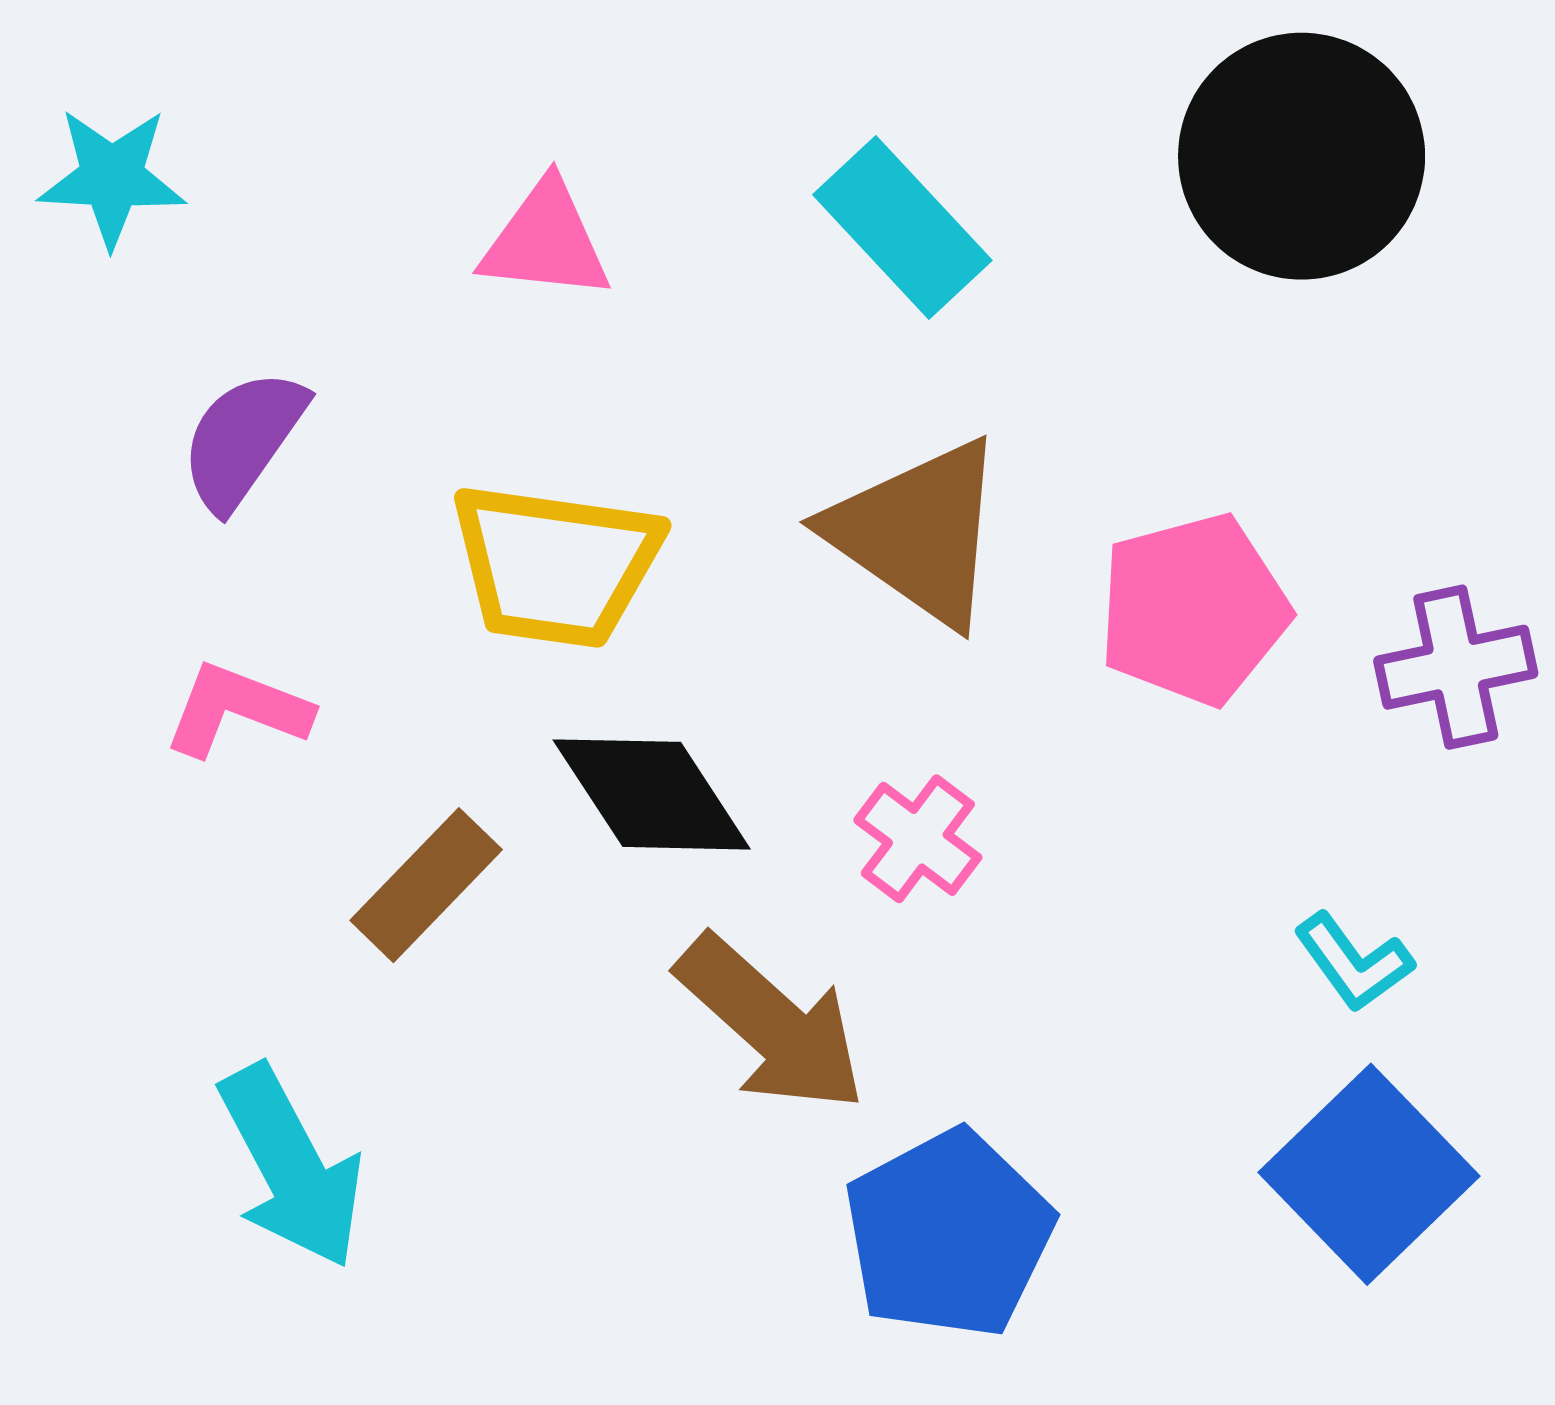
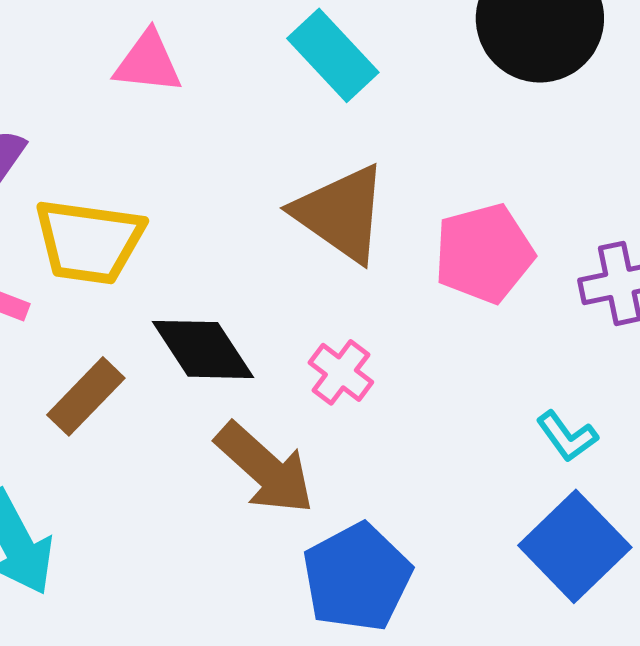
yellow trapezoid: (555, 565) -> (89, 241), moved

